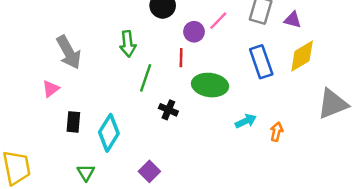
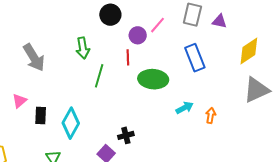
yellow diamond: (302, 56) -> (249, 51), moved
pink triangle: (51, 89) -> (19, 101), moved
black cross: (168, 110) -> (126, 135), moved, turned -35

